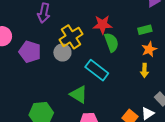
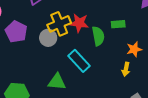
red star: (102, 25) -> (79, 23), moved
green rectangle: (145, 30) -> (118, 24), moved
green triangle: (79, 94) -> (57, 82), turned -36

